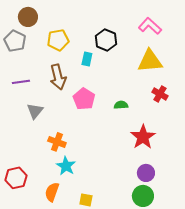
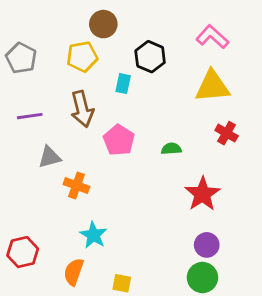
brown circle: (28, 17) -> (103, 24), moved
gray triangle: (35, 111) -> (50, 157), turned 36
orange cross: (57, 142) -> (76, 185), moved

